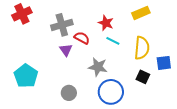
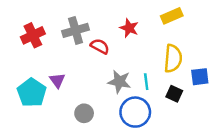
red cross: (22, 14) -> (33, 35), moved
cyan line: (113, 41) -> (146, 82), moved, turned 56
purple triangle: (66, 50) -> (57, 80), moved

